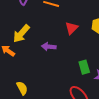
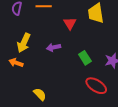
green rectangle: (84, 67) -> (85, 58), moved

